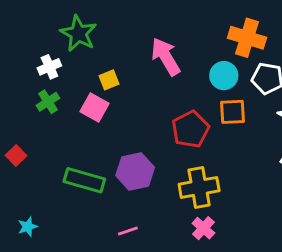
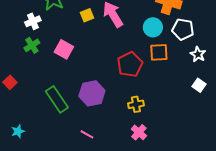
yellow square: (109, 80) -> (87, 15), moved
green rectangle: (84, 180) -> (57, 99), turned 40
yellow cross: (199, 187) -> (136, 104), size x0.6
pink line: (128, 231) -> (87, 134), turned 48

